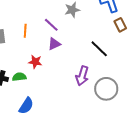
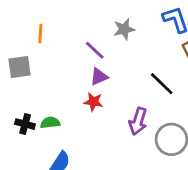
orange line: (25, 31) -> (40, 33), moved
red star: (35, 62) -> (93, 102), moved

